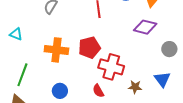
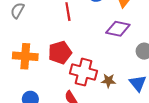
brown star: (135, 87) -> (109, 81), moved

